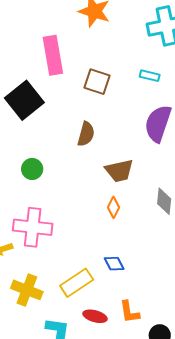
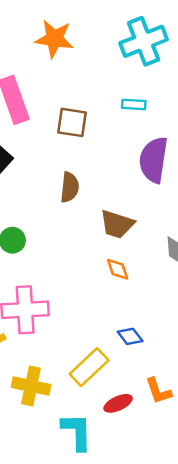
brown trapezoid: (119, 171) -> (117, 224), turned 40
orange diamond: (113, 207) -> (118, 269), turned -35
red ellipse: (95, 316) -> (118, 403), turned -30

